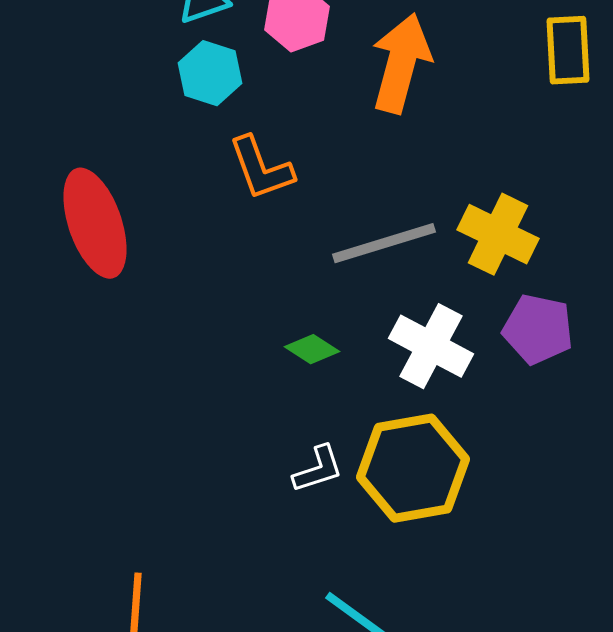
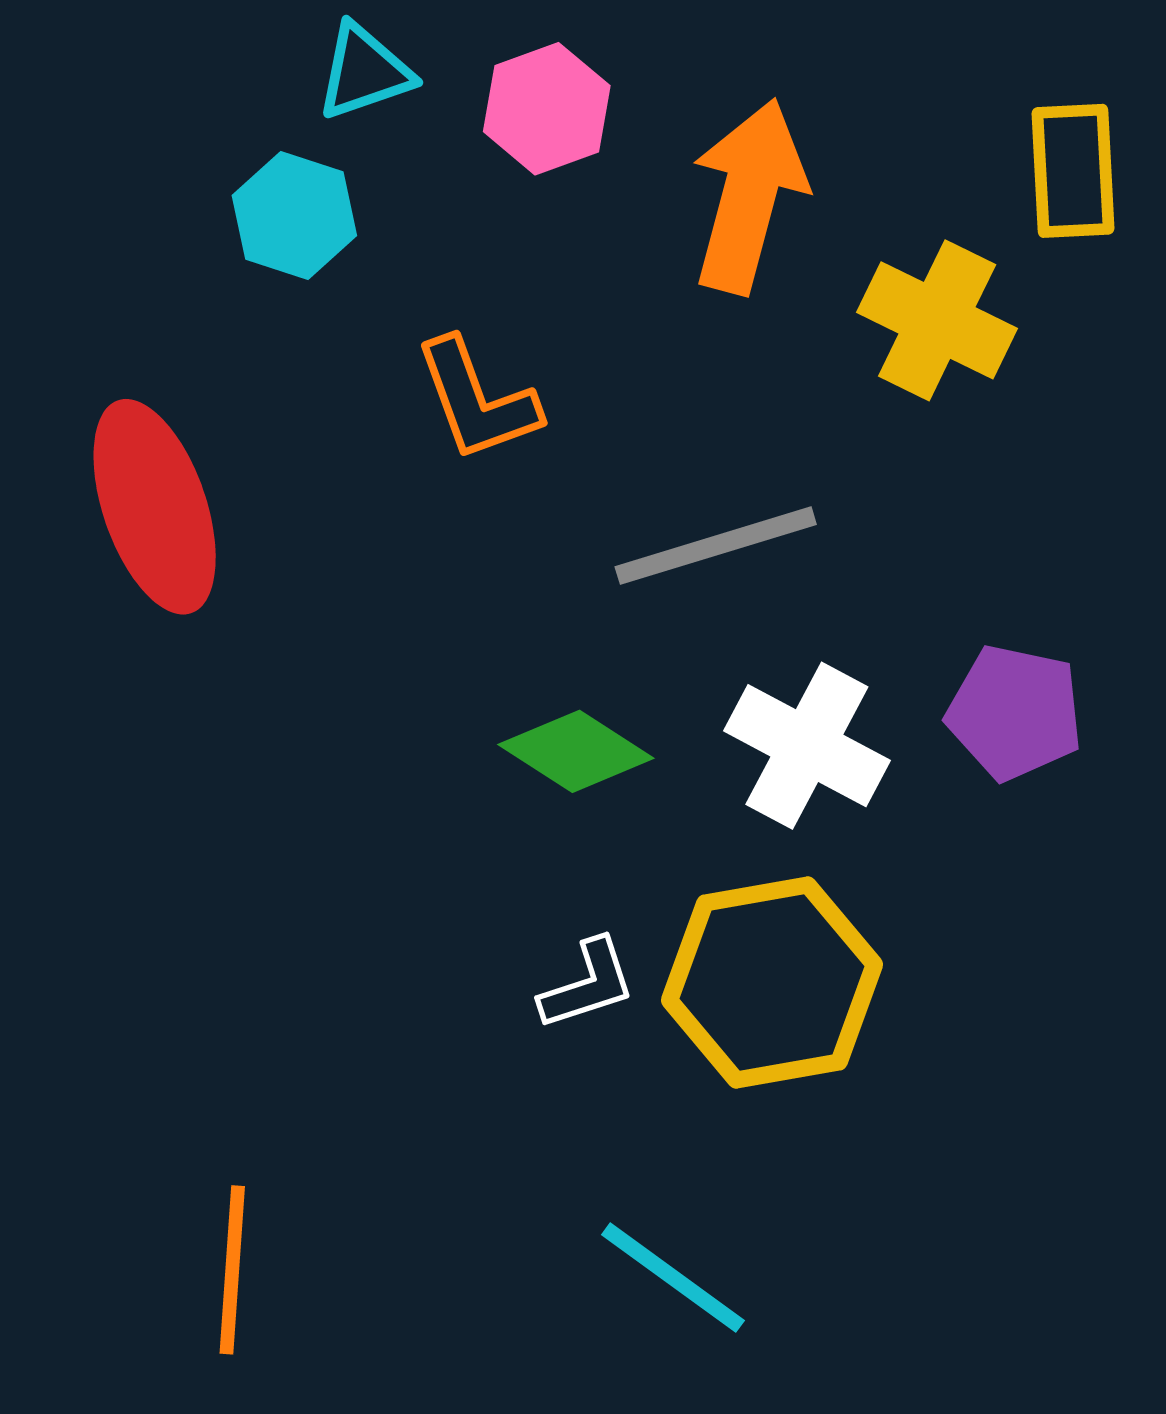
cyan hexagon: (210, 73) -> (294, 216), moved
yellow cross: (498, 234) -> (937, 320), moved
green diamond: (312, 349) -> (576, 751), size x1.4

